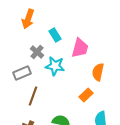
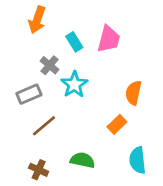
pink trapezoid: (80, 48) -> (109, 39), moved
cyan star: (55, 66) -> (74, 84), turned 30
brown line: (33, 96) -> (44, 126), turned 30

